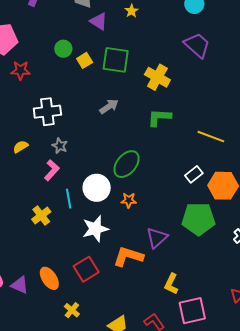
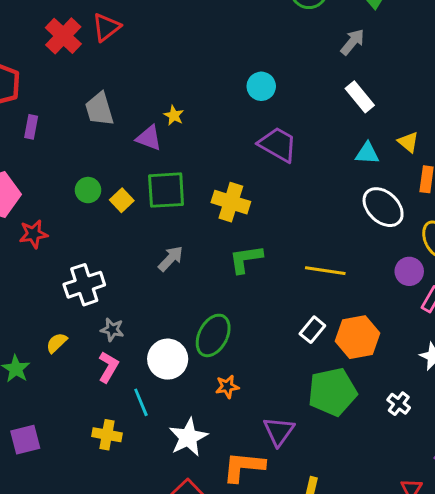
purple triangle: (99, 21) -> (149, 138), moved
white circle: (97, 188) -> (168, 359), moved
yellow cross: (41, 216) -> (107, 435), turned -30

